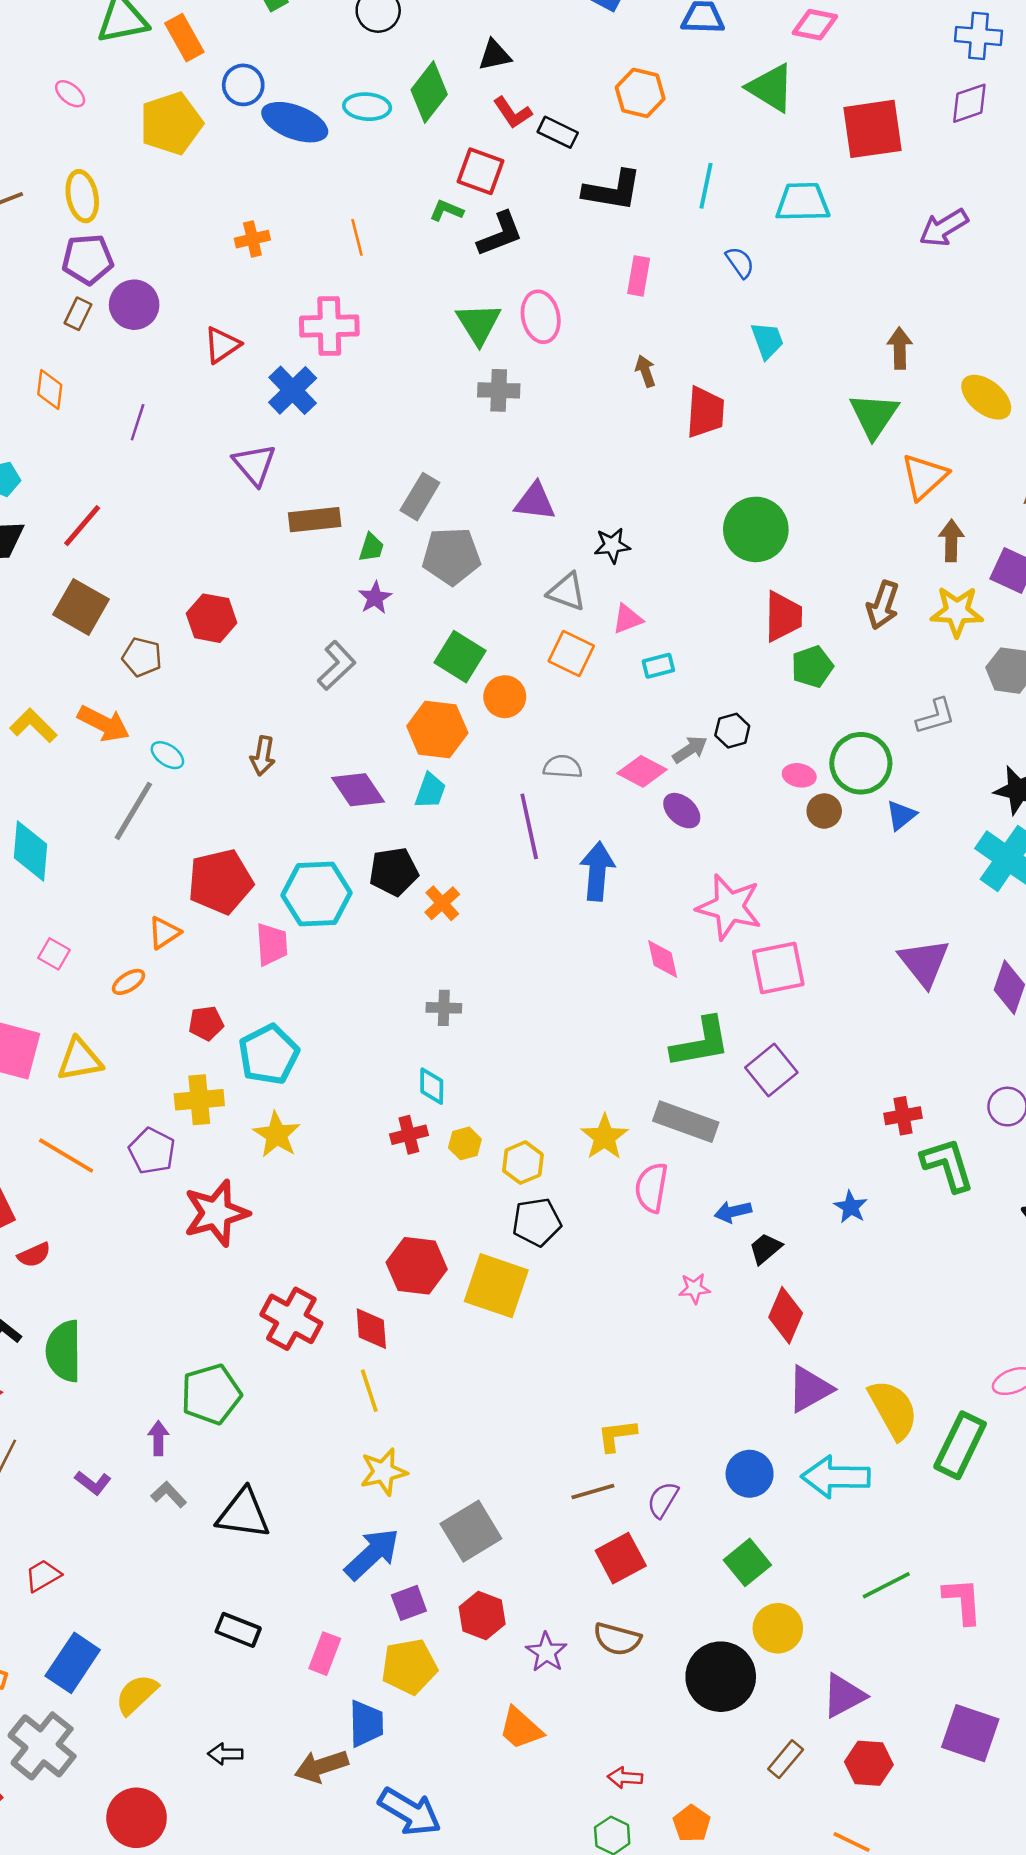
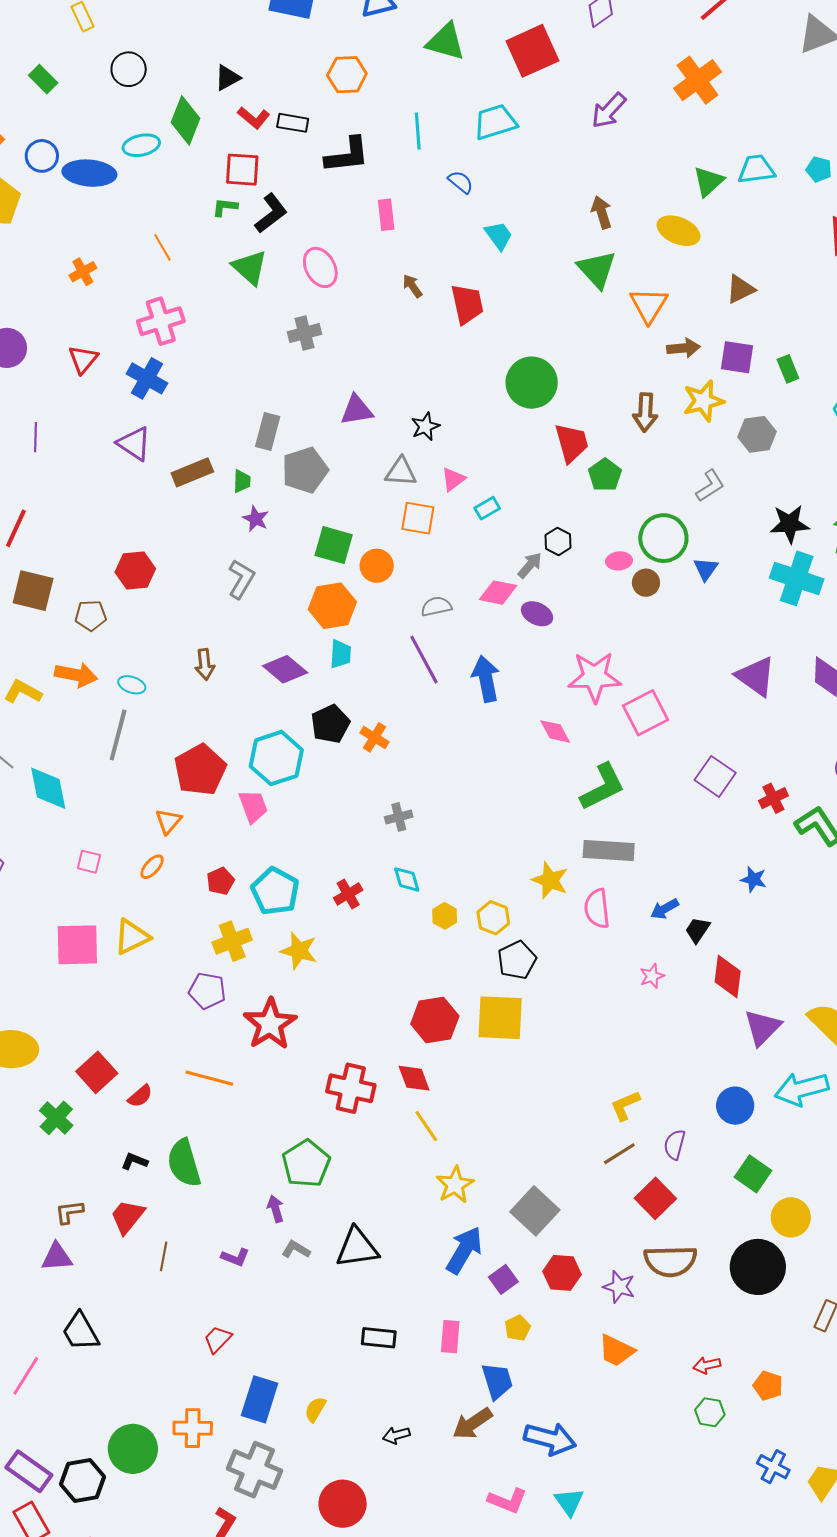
green triangle: (479, 324) -> (250, 267), moved
brown arrow: (951, 541) -> (683, 348), turned 100
purple square: (771, 1070) -> (715, 776), moved
red cross: (409, 1135) -> (348, 894), moved
orange line: (66, 1155) -> (209, 1078), moved
brown semicircle: (617, 1639) -> (670, 1261), size x1.4
yellow pentagon: (409, 1667) -> (518, 1328), size x0.6
yellow semicircle: (137, 1694) -> (315, 1409), size x0.7

